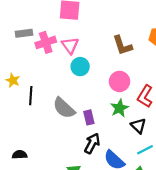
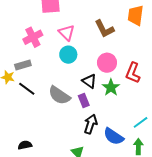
gray rectangle: (24, 33) -> (23, 65), moved
pink triangle: (70, 45) -> (67, 33), moved
black line: (31, 96) -> (27, 89), turned -48
black triangle: (138, 126) -> (89, 81), moved

